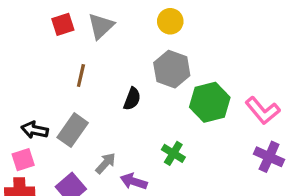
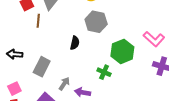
brown line: (81, 76) -> (38, 21), moved
green hexagon: (210, 102) -> (122, 51), moved
black arrow: (35, 130) -> (15, 54), moved

